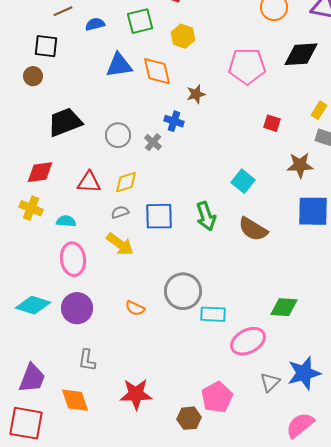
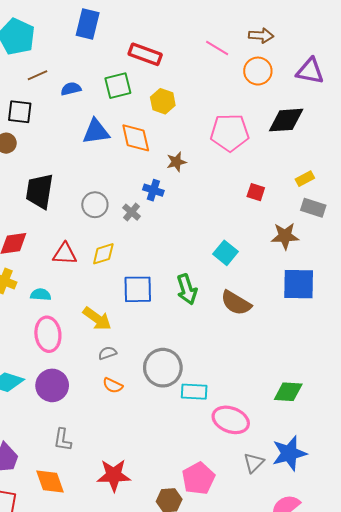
yellow rectangle: (319, 110) -> (305, 179), turned 30
black trapezoid: (65, 122) -> (40, 191), turned -60
gray semicircle: (120, 212) -> (107, 353), moved
green diamond: (284, 307) -> (288, 392), moved
pink ellipse: (248, 341) -> (231, 420), turned 48

